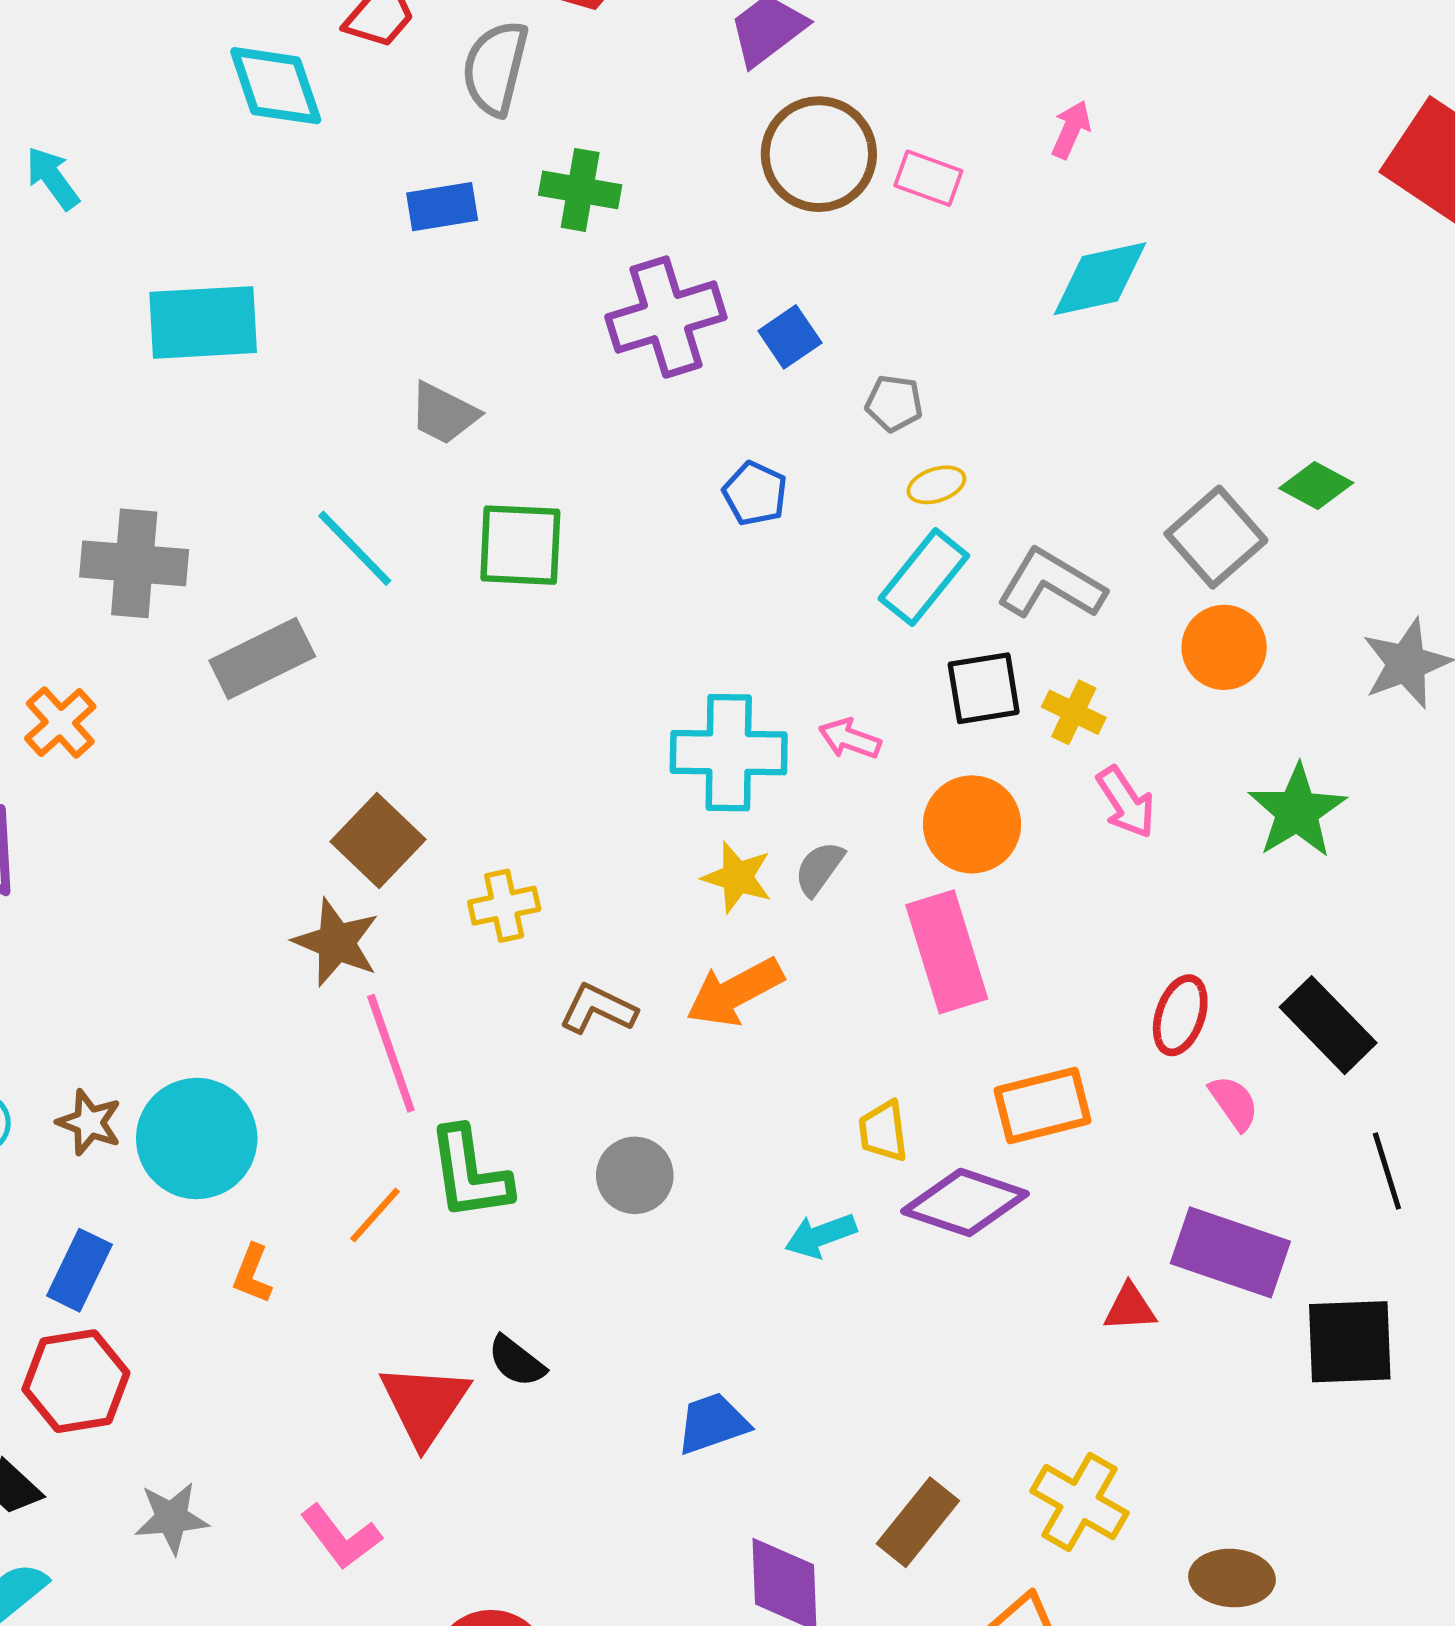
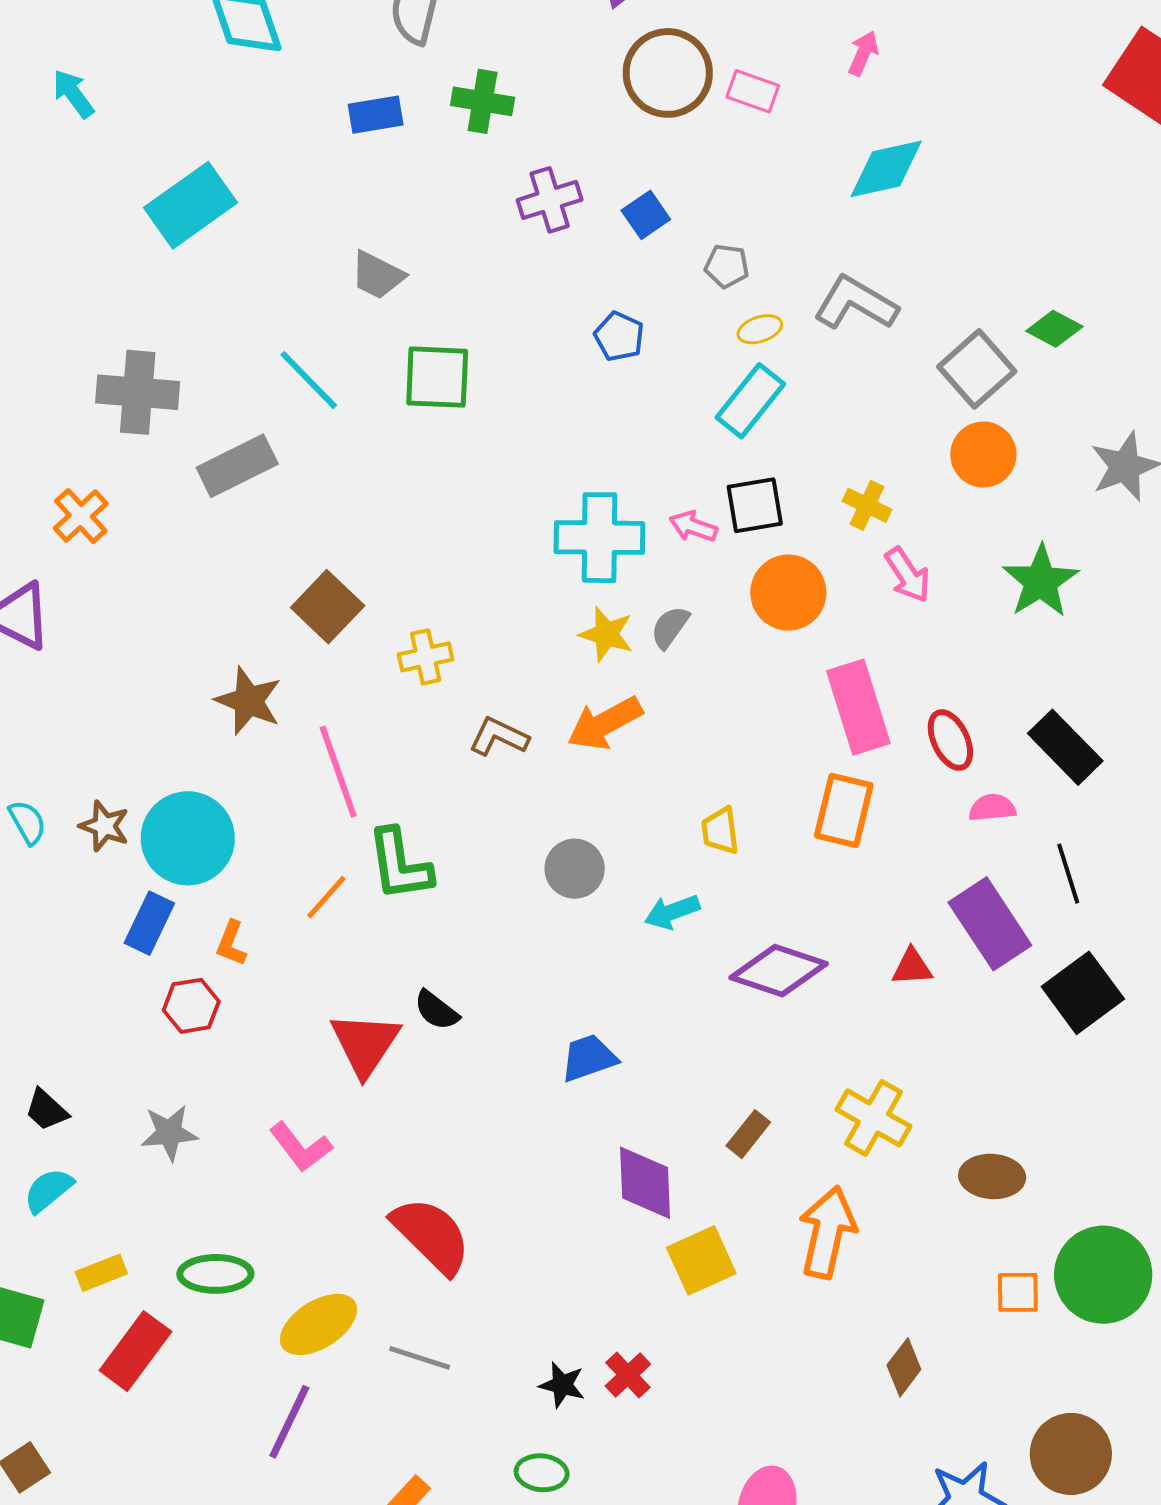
purple cross: (666, 317) -> (550, 200), size x0.7
cyan rectangle: (203, 322) -> (190, 205), turned -32
gray L-shape: (1051, 584) -> (856, 303), moved
black square: (984, 688) -> (755, 505), moved
brown star: (336, 942) -> (248, 701), moved
pink rectangle: (947, 952) -> (858, 707), moved
red ellipse: (1180, 1015) -> (950, 740), turned -44
pink semicircle: (1234, 1103) -> (992, 808), turned -60
orange rectangle: (1042, 1106) -> (844, 810), turned -62
black line: (1387, 1171) -> (1068, 874), moved
gray circle: (635, 1175) -> (575, 869), moved
purple diamond: (965, 1202) -> (779, 971), moved
purple rectangle: (1230, 1252) -> (990, 924), turned 38
blue rectangle: (79, 1270) -> (149, 923), moved
black square: (1350, 1342) -> (1083, 993), turned -34
red hexagon: (76, 1381) -> (191, 1006), moved, size x0.7
brown rectangle: (918, 1522) -> (748, 1134), size x0.7

